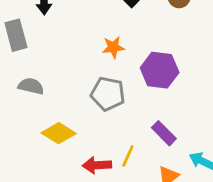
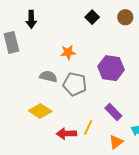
orange star: (113, 47) -> (68, 52), moved
gray semicircle: (31, 86) -> (48, 76), moved

